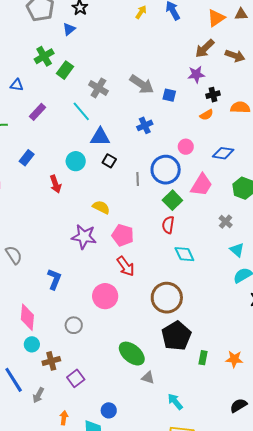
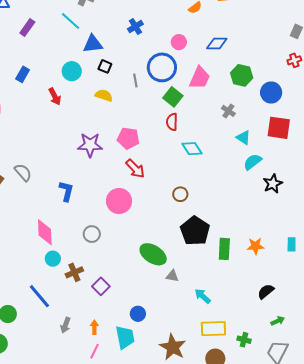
yellow semicircle: (101, 207) -> (104, 95), moved
brown circle: (167, 298) -> (180, 194), size x0.5
green rectangle: (203, 358) -> (224, 249), size x1.5
gray arrow: (38, 395) -> (65, 325), moved

